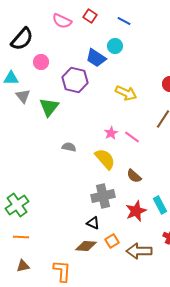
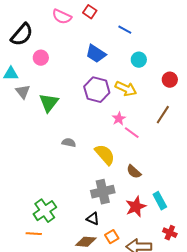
blue line: (124, 21) -> (125, 30), moved
cyan circle: (115, 46) -> (139, 60), moved
purple hexagon: (75, 80) -> (97, 90), moved
pink star: (111, 133) -> (119, 119), moved
green cross: (17, 205) -> (45, 211), moved
orange line: (21, 237) -> (34, 234), moved

